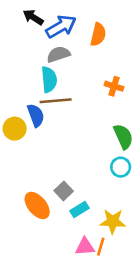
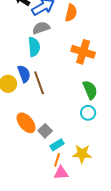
orange cross: (114, 86) -> (83, 52), size x1.6
brown line: (56, 101) -> (39, 83), moved, turned 75
orange ellipse: (37, 205) -> (26, 123), moved
orange line: (101, 247) -> (57, 160), moved

